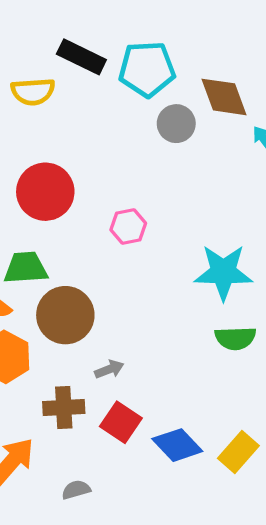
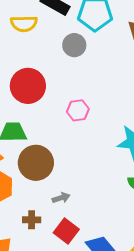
gray circle: (176, 124) -> (74, 45), moved
brown cross: (64, 408) -> (32, 220), size x0.7

